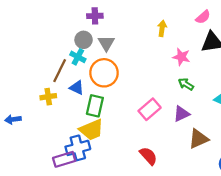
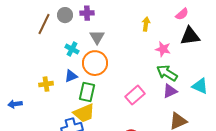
gray circle: (84, 40) -> (65, 15), moved
brown line: (60, 71) -> (44, 24), moved
green arrow: (186, 84) -> (167, 73), size x1.5
blue triangle: (77, 88) -> (71, 76), turned -48
purple triangle: (181, 114) -> (170, 91), moved

